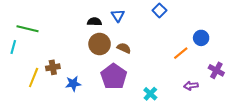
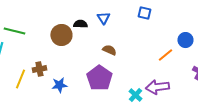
blue square: (159, 10) -> (144, 13), turned -32
brown circle: (100, 44) -> (61, 35), moved
purple arrow: (191, 86) -> (157, 87), moved, size x1.6

